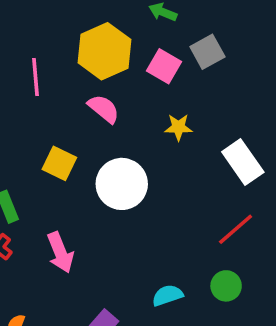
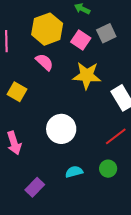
yellow star: (178, 127) -> (87, 76), size x1.8
white circle: (122, 184) -> (61, 129), moved

